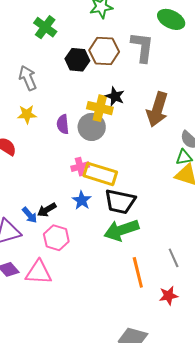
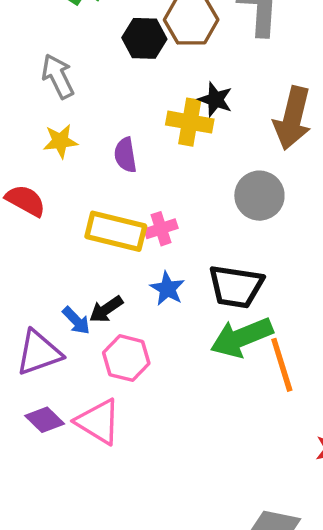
gray circle: (92, 127) -> (259, 196), moved
yellow rectangle: (100, 174) -> (116, 231), moved
pink triangle: (39, 272) -> (98, 422), turned 32
orange line: (138, 272) -> (282, 365), moved

